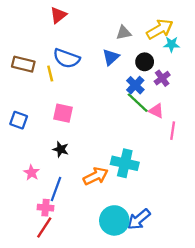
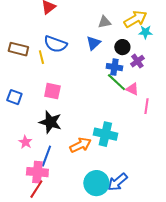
blue cross: (135, 85) -> (114, 67), turned -35
black star: (61, 149) -> (50, 122), size x1.6
pink cross: (45, 208) -> (37, 172), size x1.5

